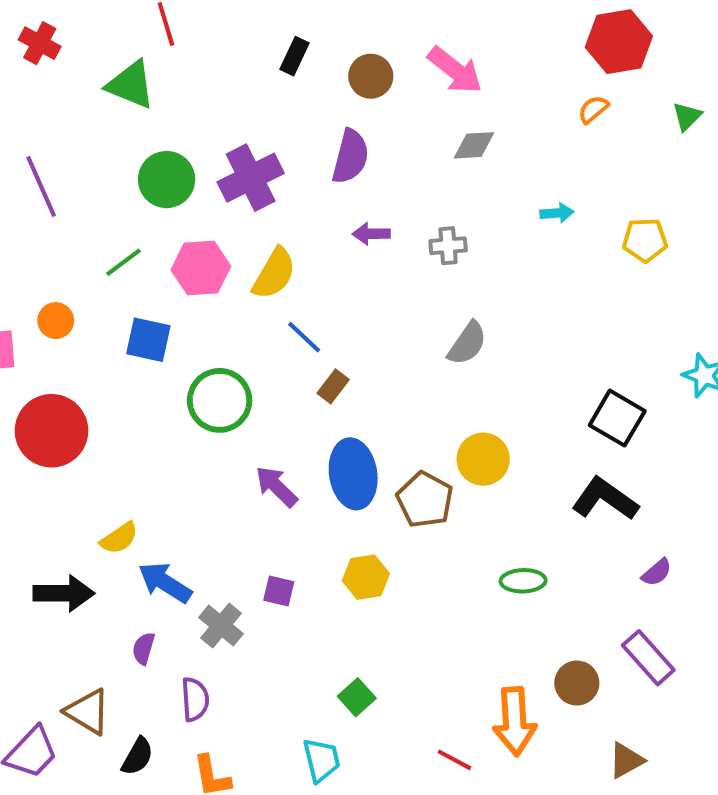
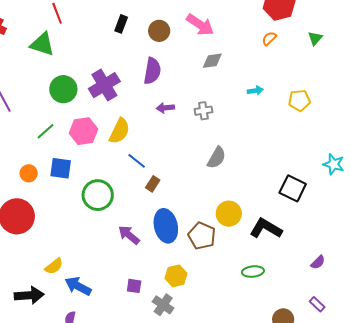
orange circle: (56, 321) -> (29, 173), moved
black L-shape: (605, 499) -> (266, 228), moved
gray cross: (221, 626) -> (163, 305), moved
purple rectangle: (648, 658) -> (317, 304), size x0.6

